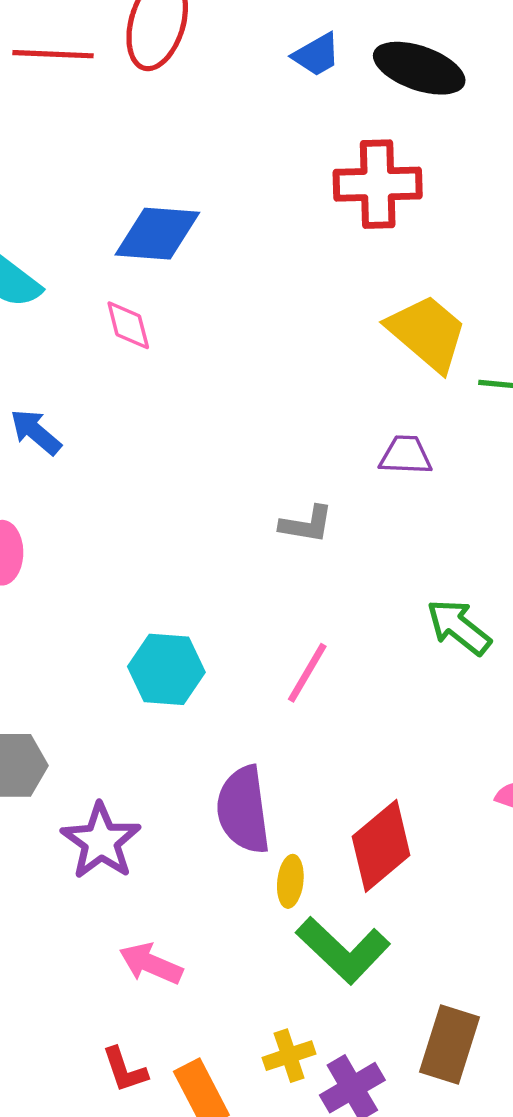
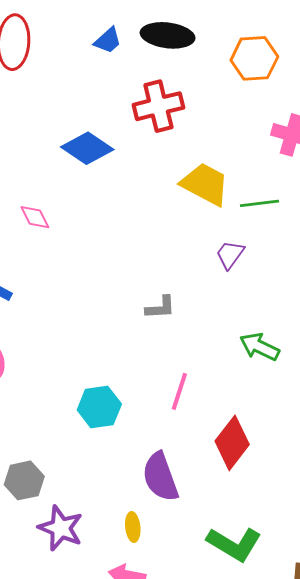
blue diamond: (157, 234) -> (87, 148), moved, turned 42
purple trapezoid: (406, 455) -> (230, 255), moved, turned -44
purple star: (101, 841) -> (61, 528), moved
red diamond: (381, 846) -> (232, 443), moved
yellow ellipse: (290, 881) -> (133, 527), moved

